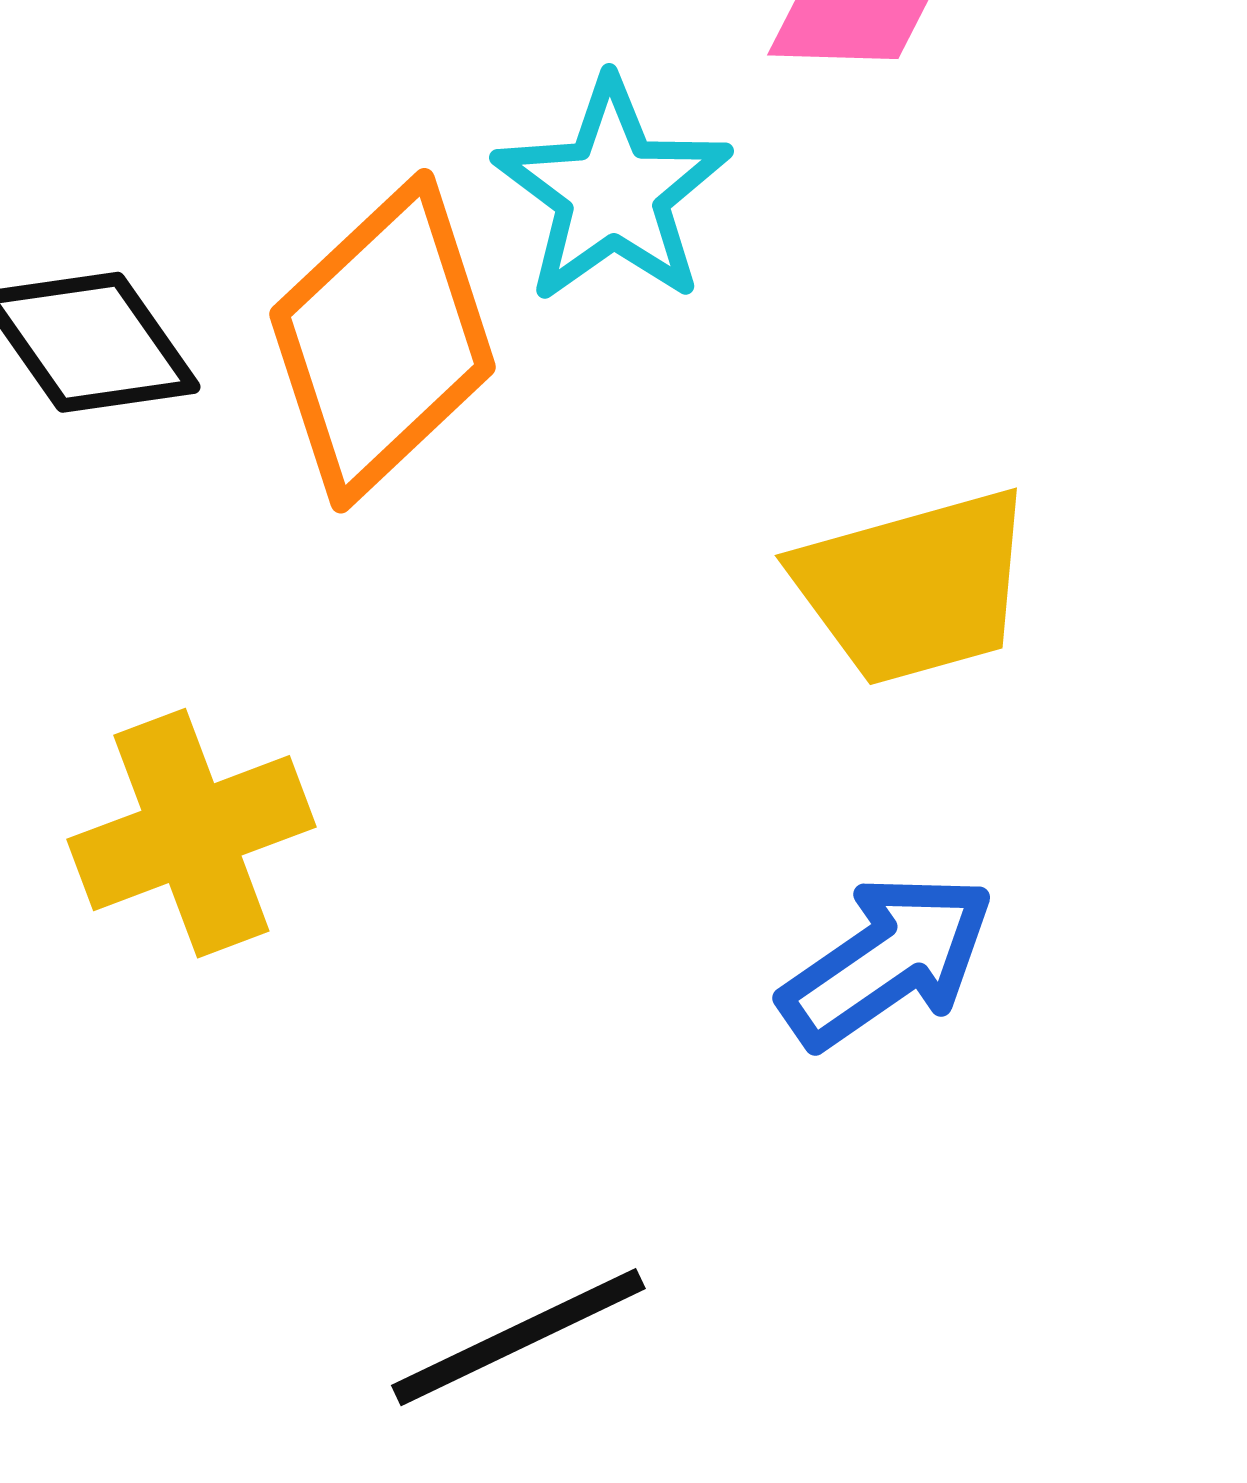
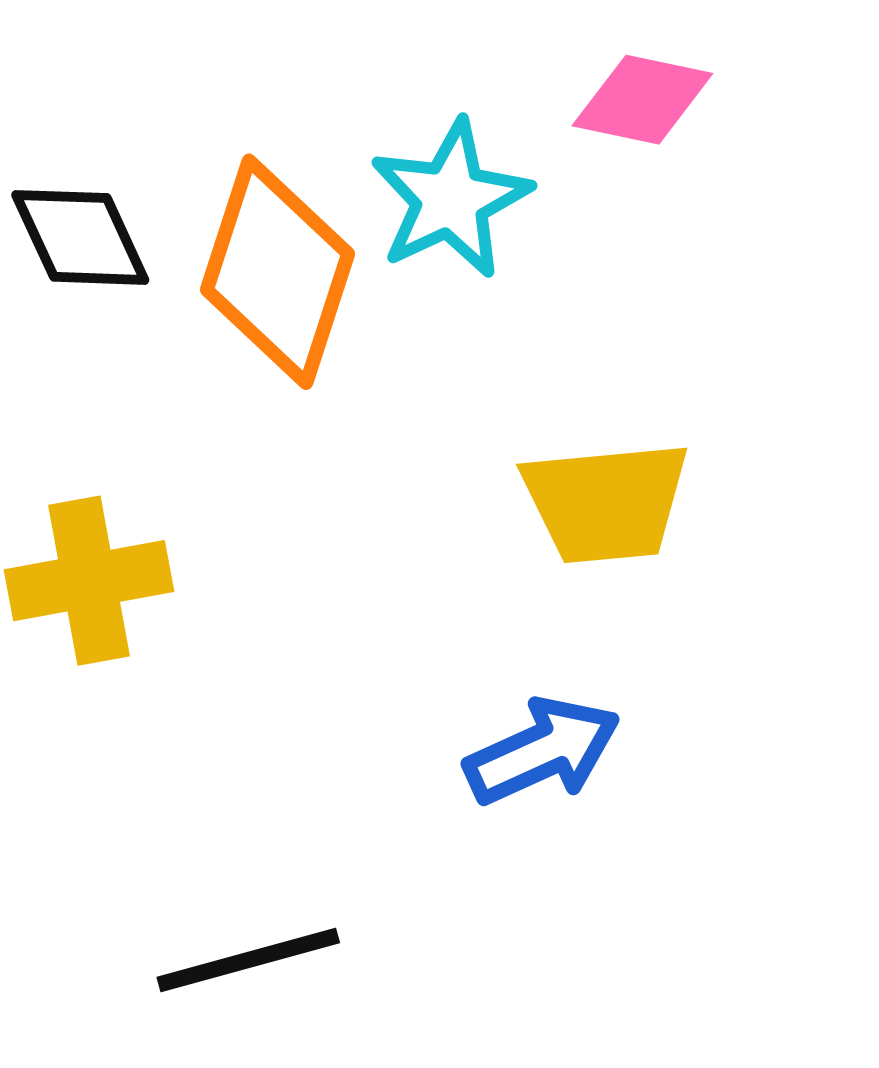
orange diamond: (383, 341) -> (277, 272), turned -39

